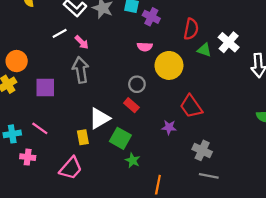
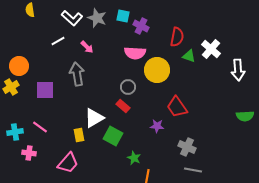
pink arrow: (82, 42) -> (87, 47), moved
pink semicircle: (145, 47) -> (135, 53), size x1.5
green star: (133, 160) -> (134, 158), moved

